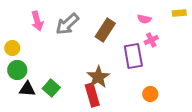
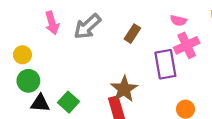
brown rectangle: (105, 30) -> (132, 34), size x0.7
pink cross: (151, 40) -> (187, 45), size x1.5

